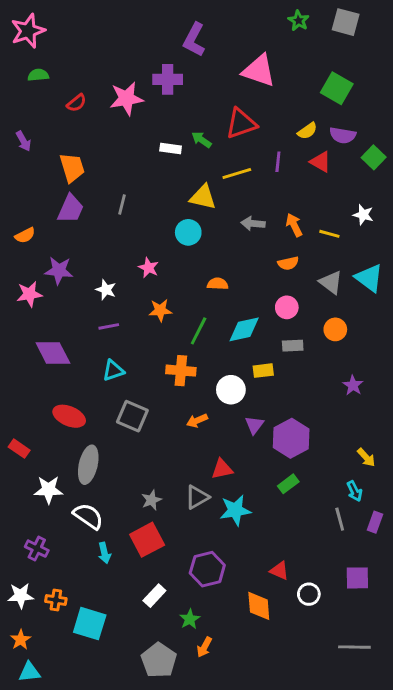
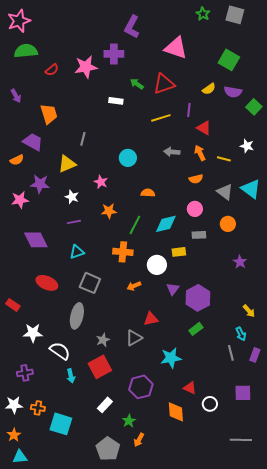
green semicircle: (38, 75) -> (26, 51), size x1.6
green arrow: (201, 140) -> (137, 84), moved
red triangle: (321, 162) -> (204, 128), moved
yellow triangle: (203, 197) -> (67, 164), moved, turned -36
purple trapezoid: (71, 209) -> (33, 142), moved, turned -85
gray ellipse: (88, 465) -> (77, 316), moved
cyan star: (235, 510) -> (171, 358), moved
purple cross: (37, 549) -> (25, 373), turned -35

